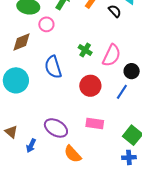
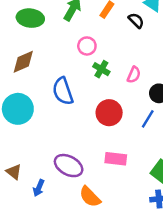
pink circle: (46, 24) -> (87, 46), moved
pink semicircle: (112, 55) -> (134, 75), size x0.6

